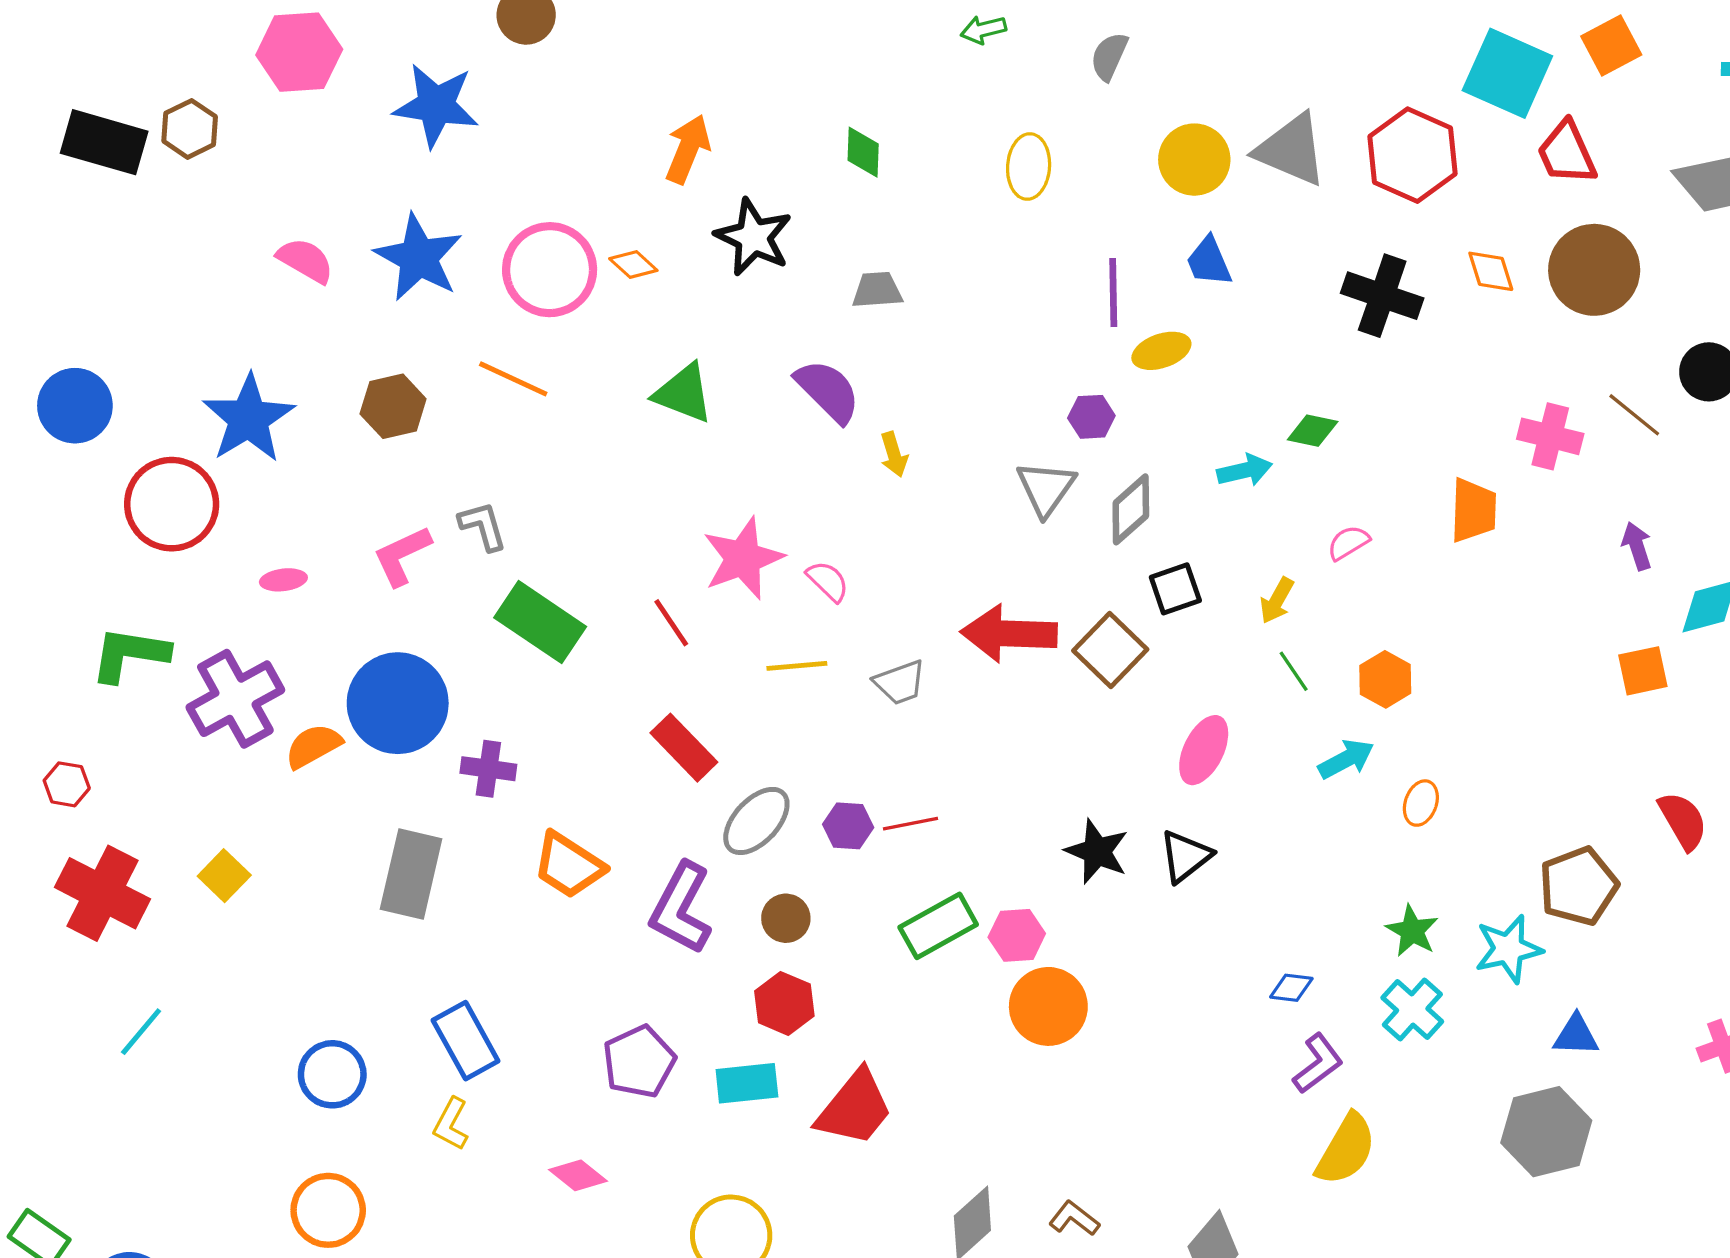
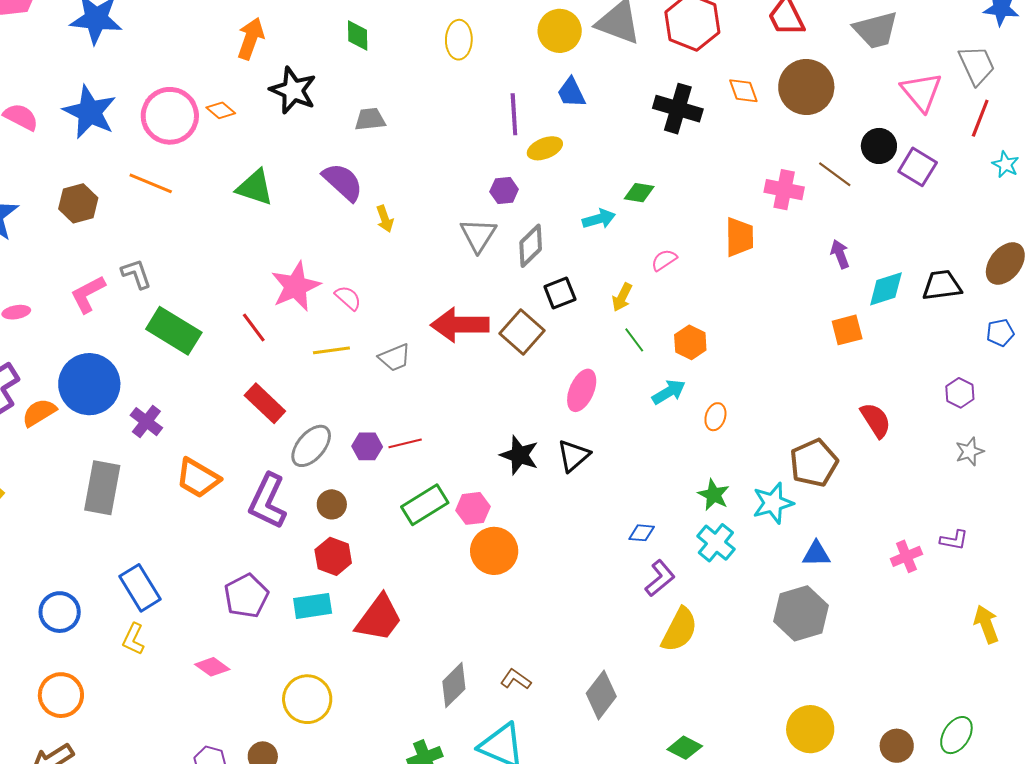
purple cross: (488, 769) -> (146, 422), turned 32

